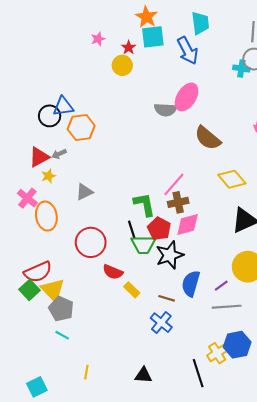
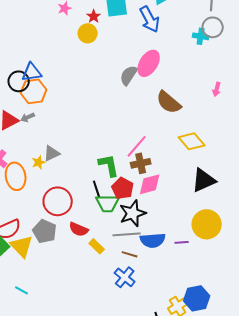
gray semicircle: (165, 110) -> (129, 75), turned 120
orange hexagon: (81, 128) -> (34, 91), moved
yellow star: (48, 176) -> (39, 162), moved
blue semicircle: (191, 284) -> (153, 240), turned -110
purple line: (221, 286) -> (182, 242), turned 32
gray line: (227, 307) -> (127, 234), moved
gray pentagon: (61, 309) -> (45, 231), moved
cyan line: (62, 335) -> (22, 290), moved

